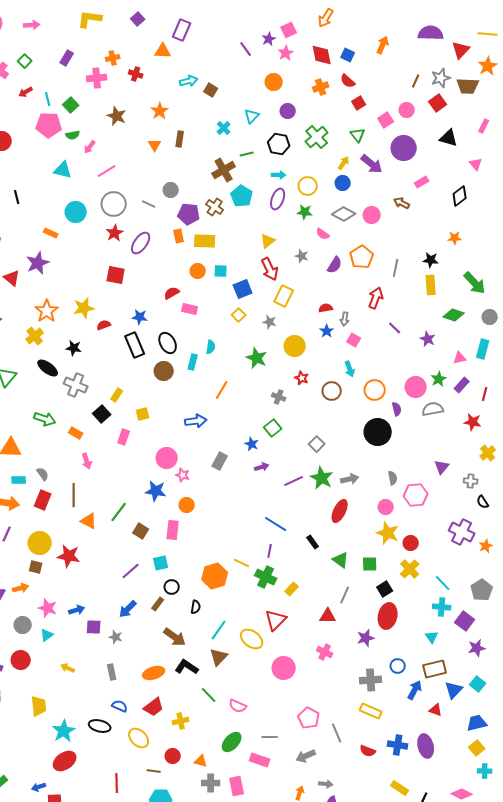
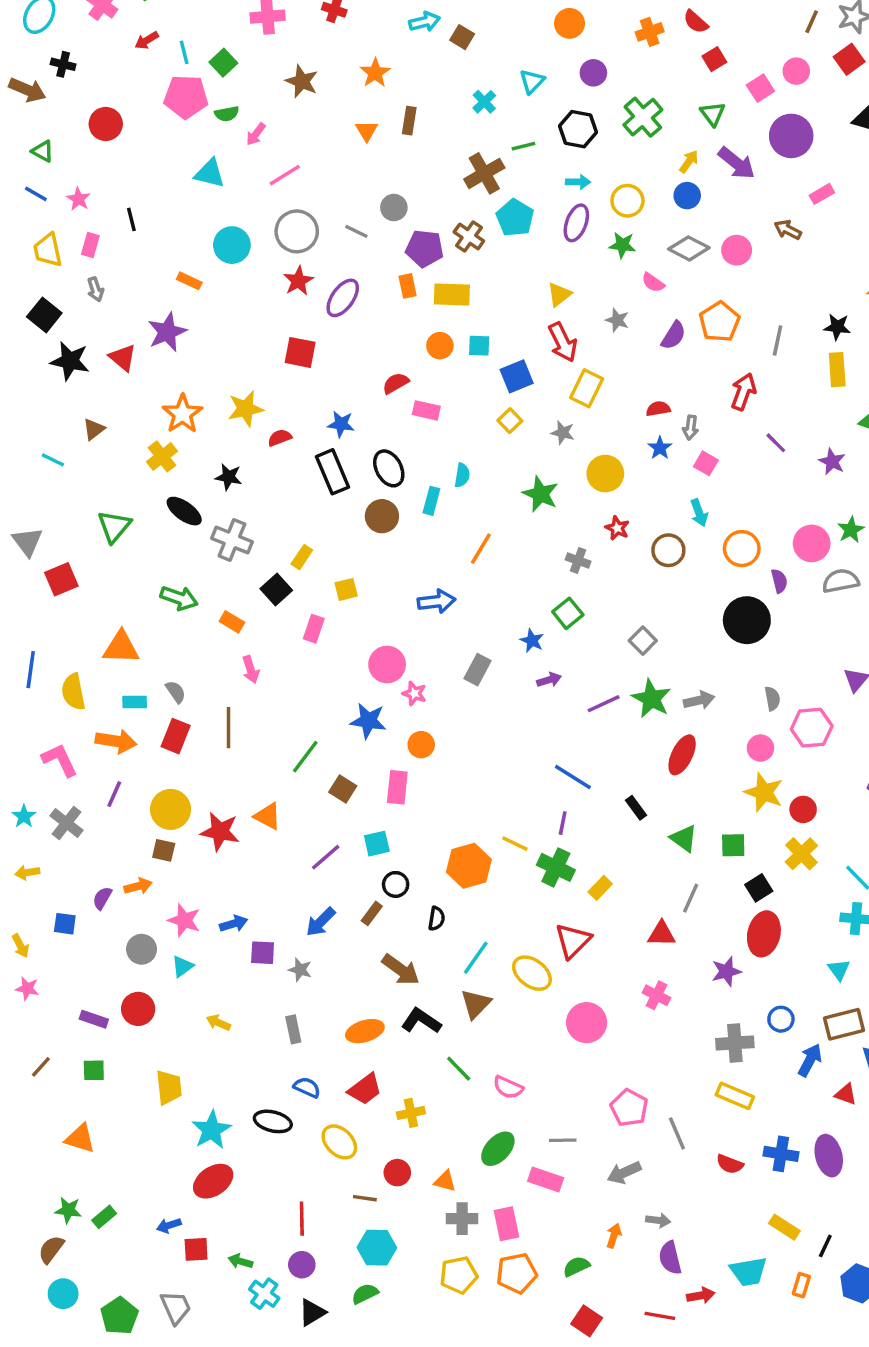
orange triangle: (89, 521) -> (268, 816), moved

